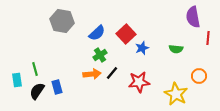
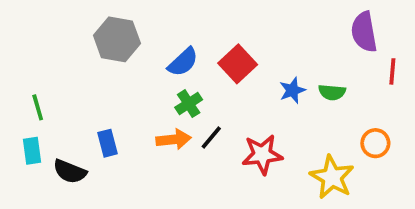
blue star: (142, 48) -> (292, 90), moved
green line: (35, 69) -> (38, 107), moved
blue rectangle: (57, 87) -> (108, 143), moved
black semicircle: (37, 91) -> (70, 171), turned -102

